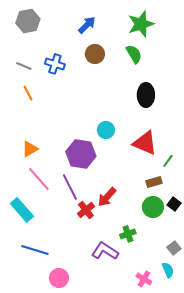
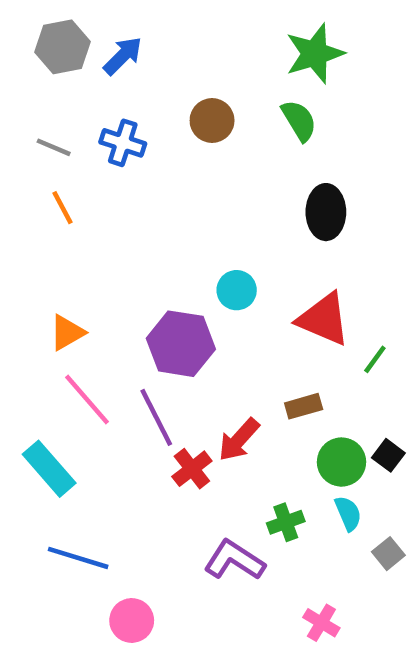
blue arrow: (87, 25) -> (123, 56), moved
brown rectangle: (154, 182) -> (304, 406), moved
cyan semicircle: (168, 270) -> (348, 513), moved

